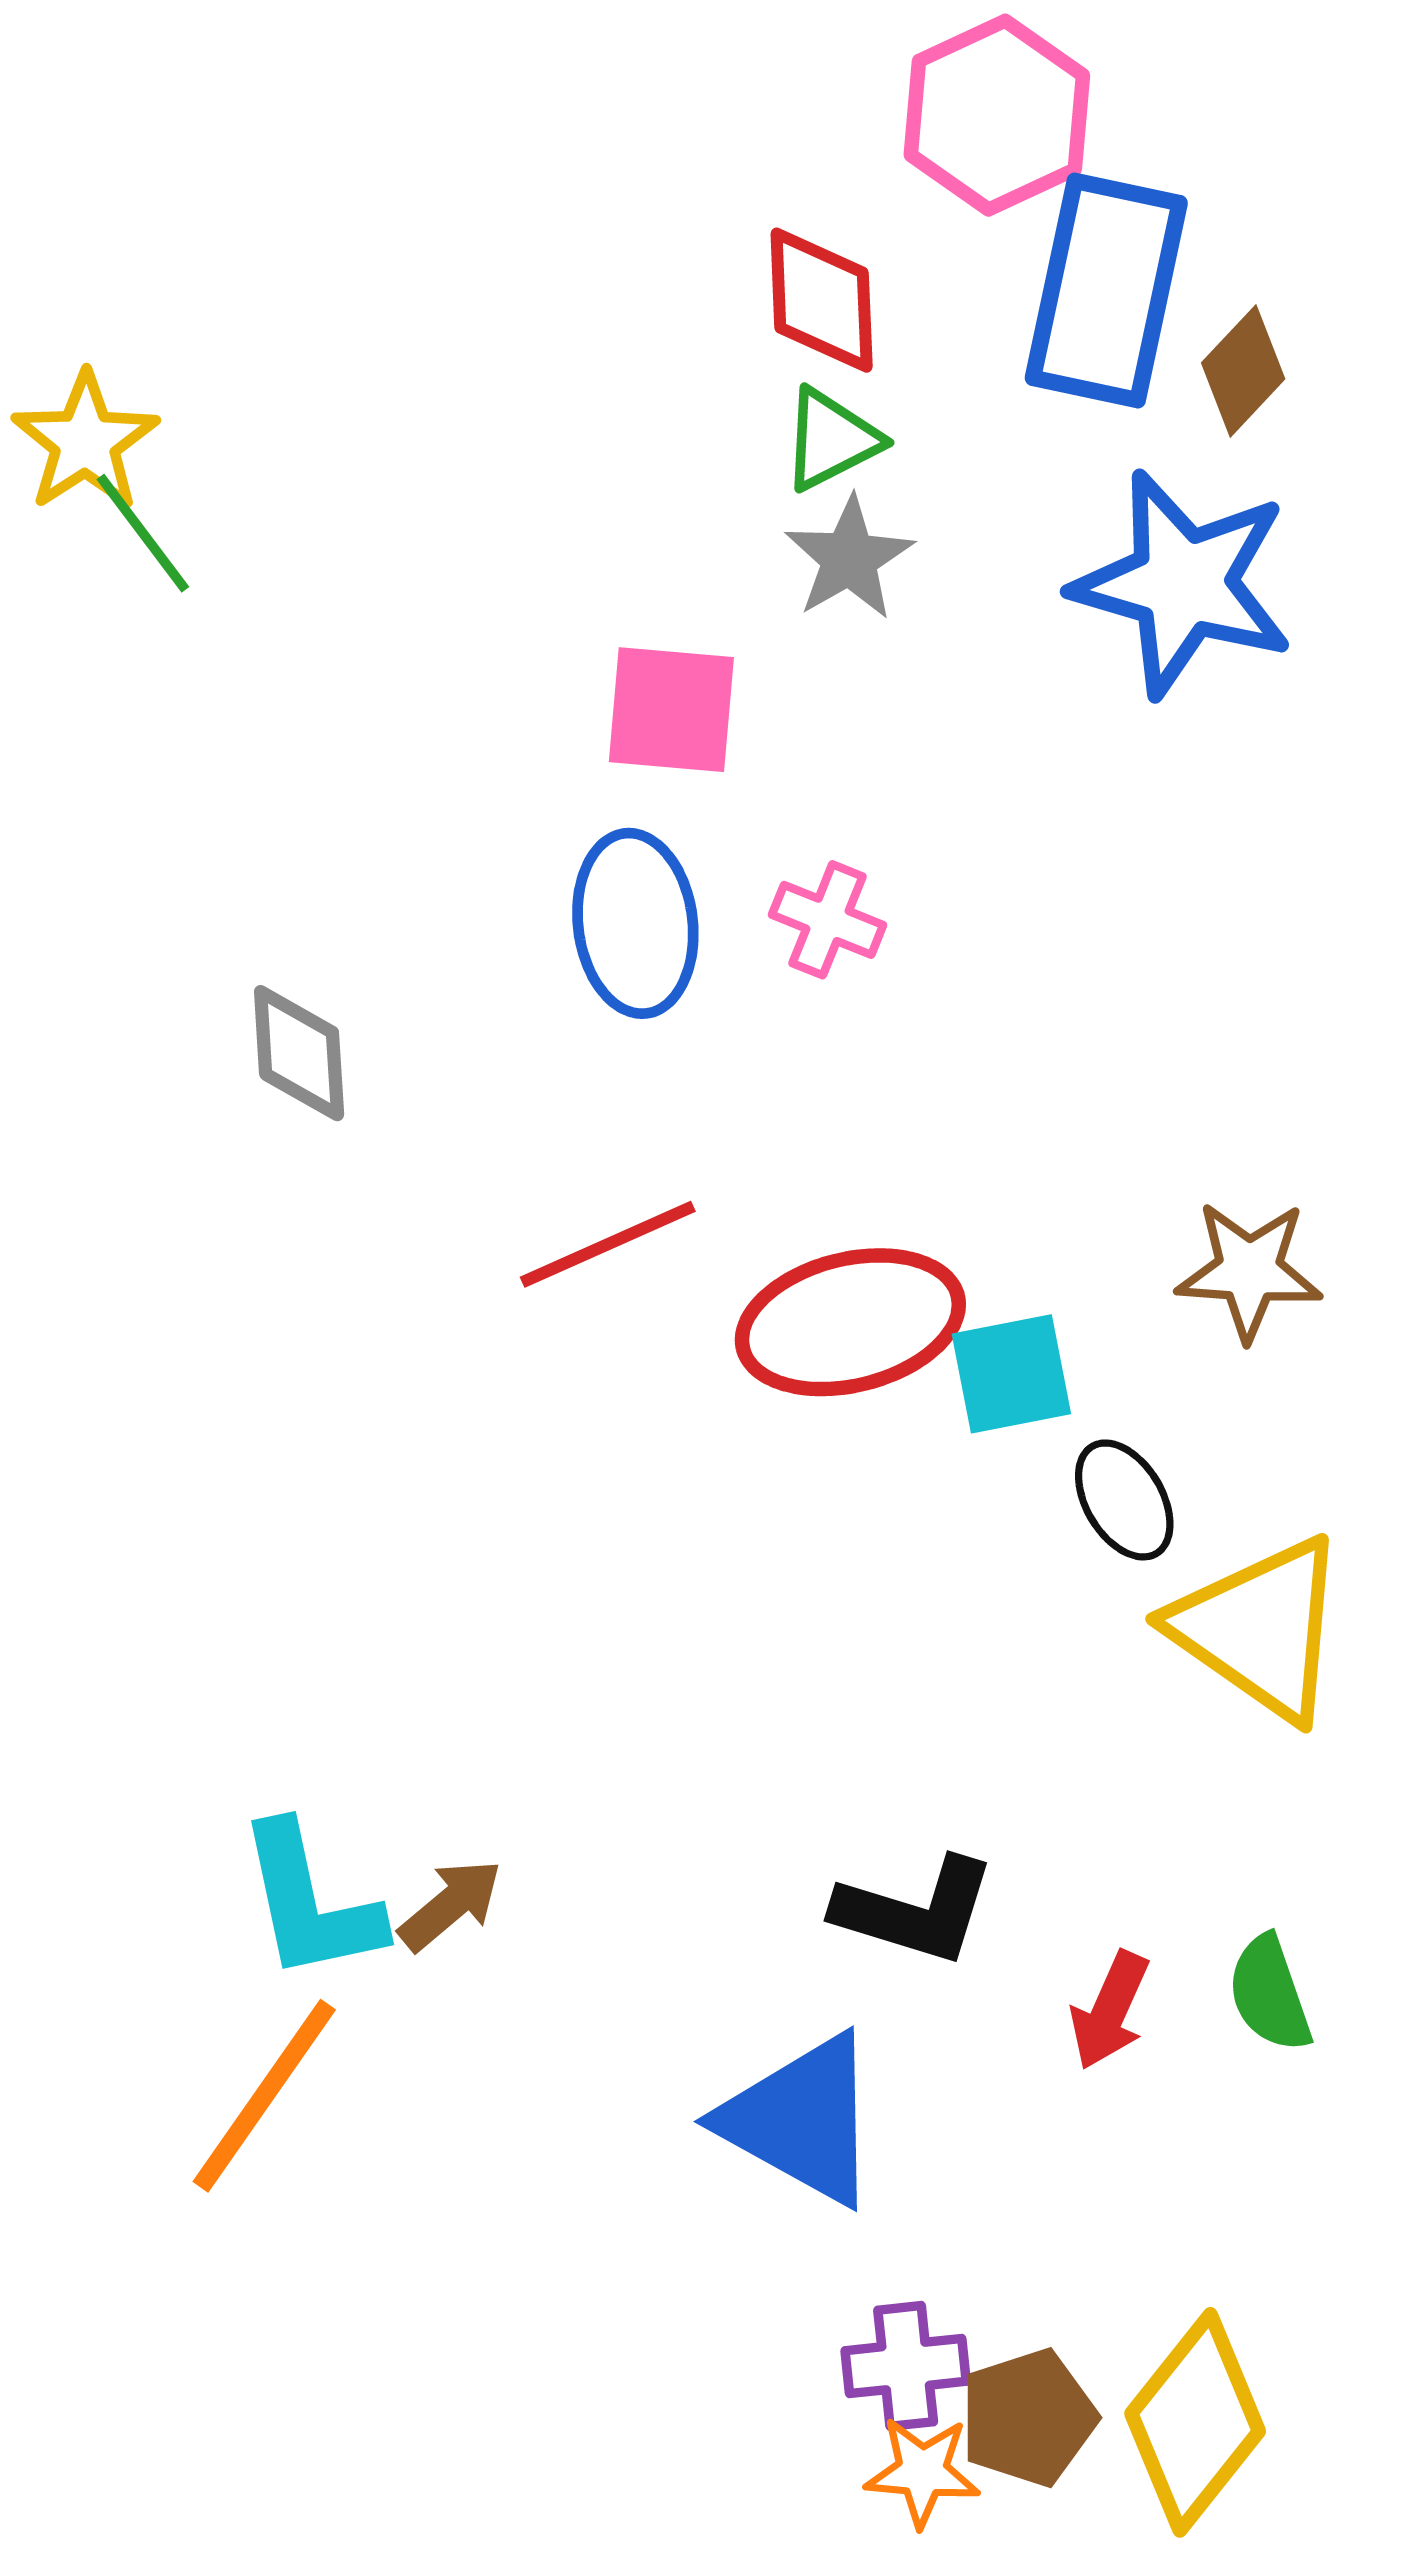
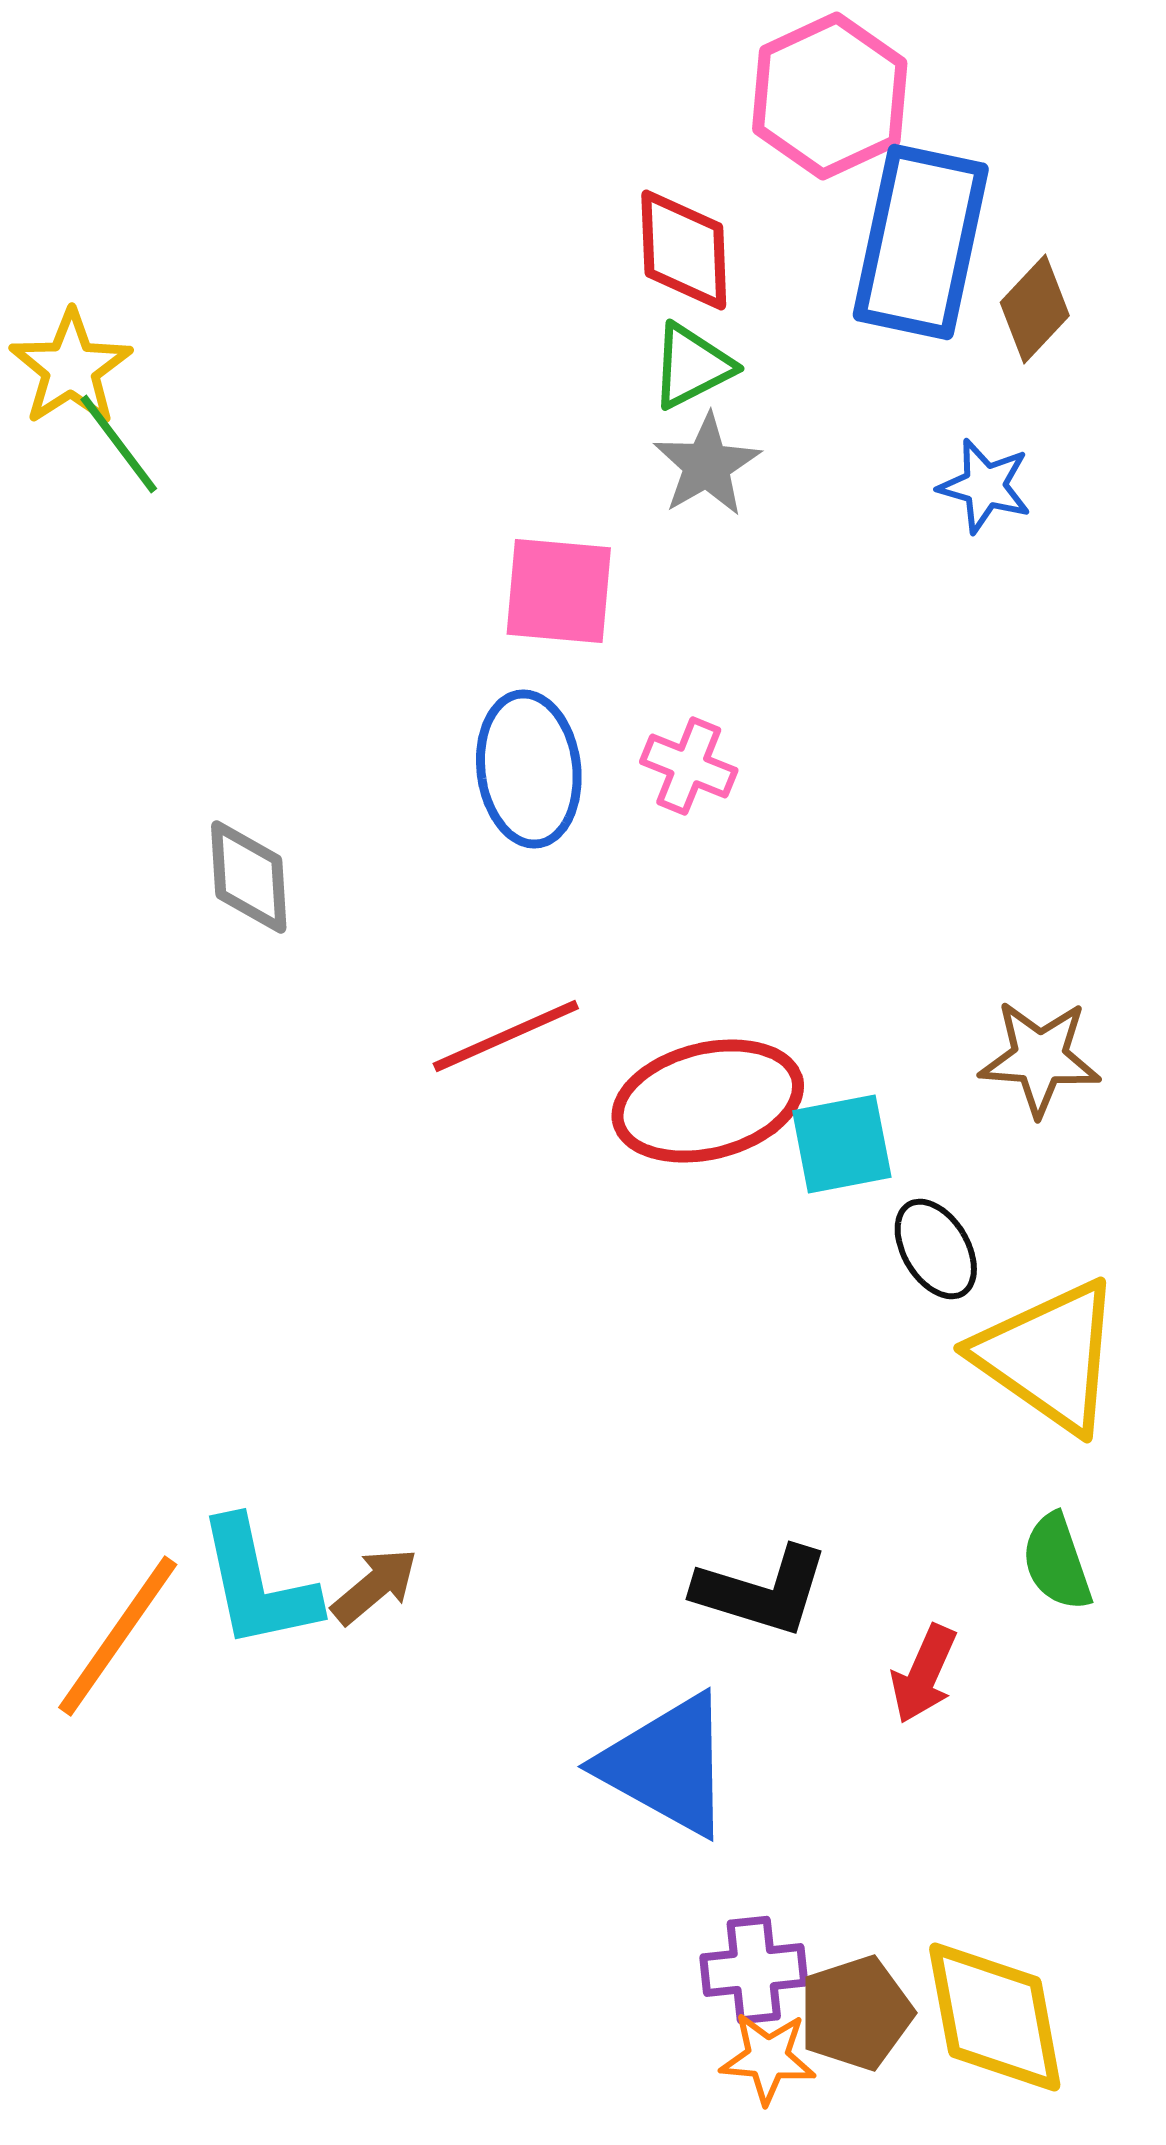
blue star: (1183, 584) -> (985, 486), size x0.5
green semicircle: (1270, 1994) -> (1057, 1562), moved
orange line: (264, 2096) -> (118, 1636), moved
yellow diamond: (1195, 2422) -> (995, 2017), turned -49

